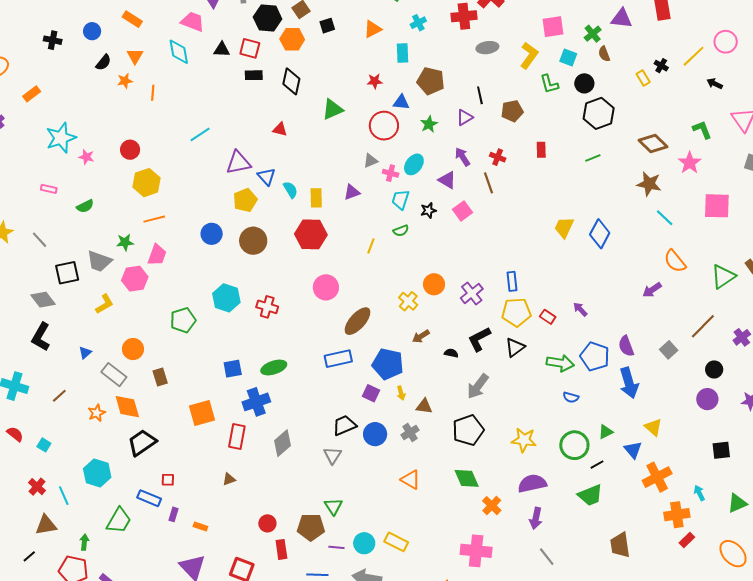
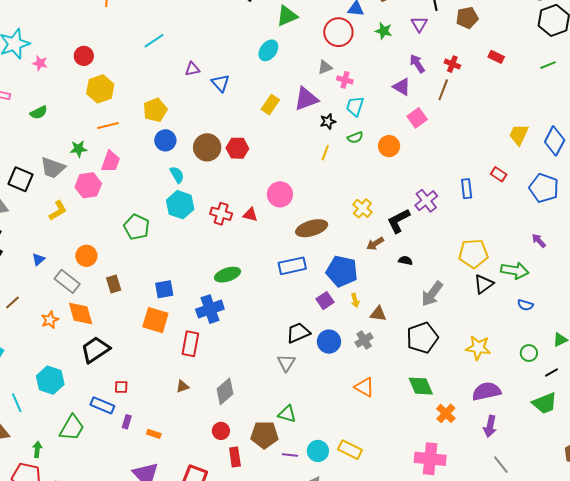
purple triangle: (465, 118) -> (419, 24), turned -30
green star: (429, 124) -> (384, 31), turned -30
red triangle: (280, 129) -> (250, 215), moved
red rectangle: (541, 150) -> (496, 57), turned -63
purple triangle: (238, 163) -> (192, 69), size x0.6
cyan ellipse: (414, 164) -> (268, 50), moved
brown line: (489, 183) -> (443, 90), turned 40
cyan semicircle: (290, 190) -> (177, 175), moved
purple triangle: (352, 192) -> (306, 99), size x1.5
yellow rectangle: (316, 198) -> (270, 105), turned 36
yellow pentagon: (245, 200) -> (155, 110), moved
black star: (428, 210) -> (328, 121), moved
red hexagon: (311, 234) -> (237, 148), moved, size x0.7
black square: (67, 273) -> (20, 179), turned 35
orange circle: (434, 284) -> (389, 146), moved
purple arrow: (580, 309) -> (539, 241), moved
yellow pentagon: (516, 312) -> (473, 254), moved
red rectangle: (548, 317) -> (499, 174), moved
green pentagon: (183, 320) -> (137, 227), turned -30
brown ellipse: (358, 321) -> (312, 228), turned 32
black L-shape: (479, 339) -> (399, 221), moved
black triangle: (515, 347) -> (484, 284), moved
blue pentagon: (595, 356) -> (544, 188), moved
blue square: (233, 369) -> (164, 289), moved
purple square: (371, 393) -> (325, 301), turned 30
orange square: (202, 413) -> (155, 320), turned 32
gray diamond: (282, 443) -> (225, 391), moved
green circle: (574, 445) -> (529, 353), size x0.6
green triangle: (333, 506) -> (287, 414), turned -42

